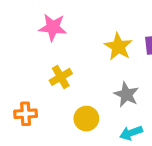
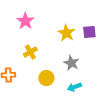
pink star: (53, 27) -> (25, 21), turned 30

